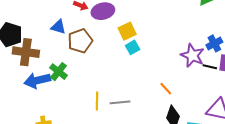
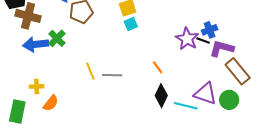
black line: (210, 67) -> (203, 41), moved
yellow line: (97, 101) -> (90, 71), turned -30

